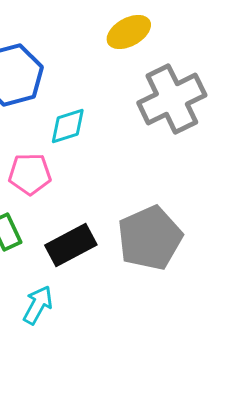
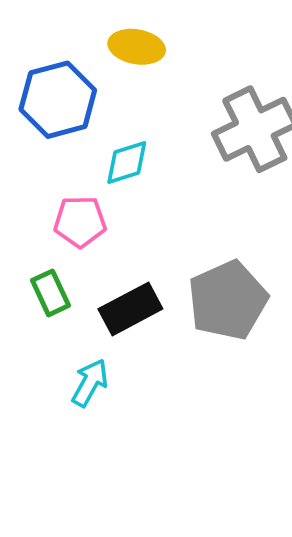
yellow ellipse: (129, 32) -> (137, 47), moved, turned 39

